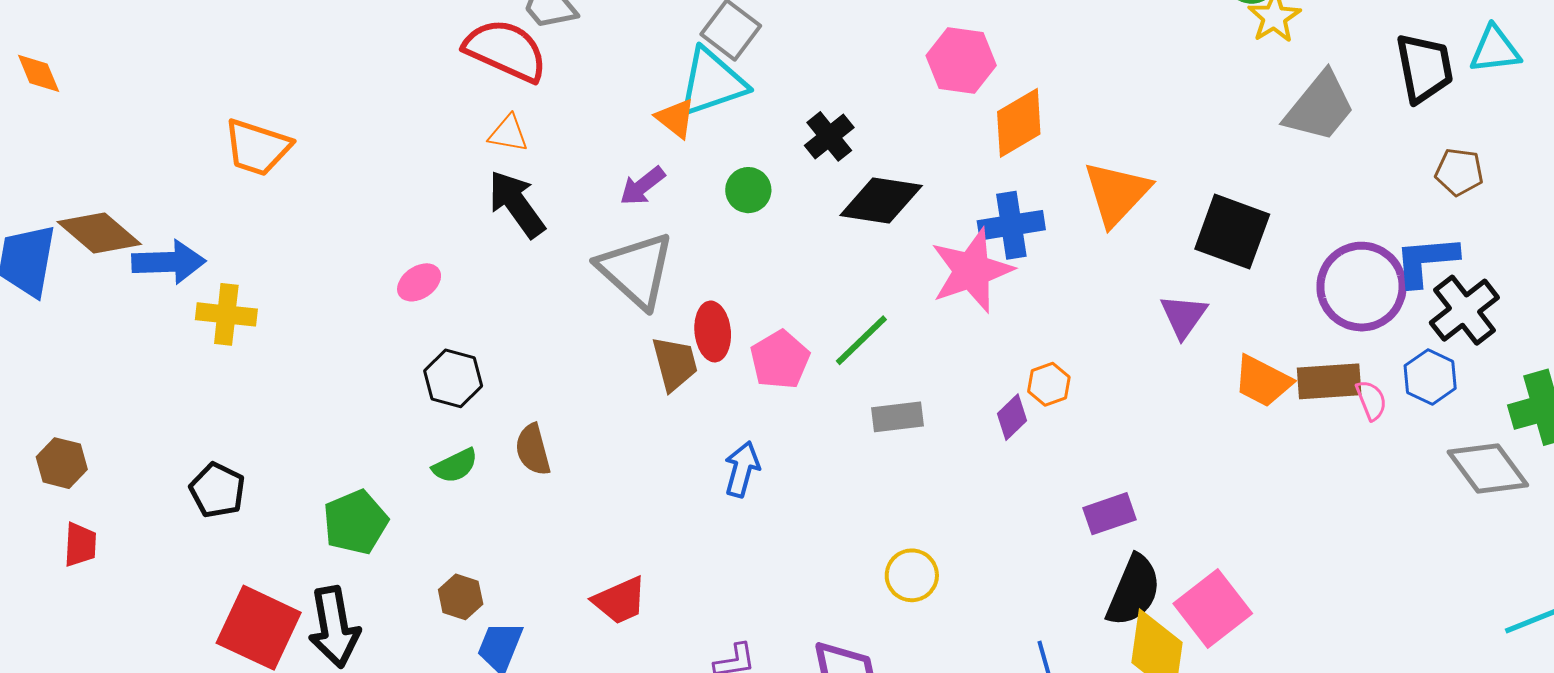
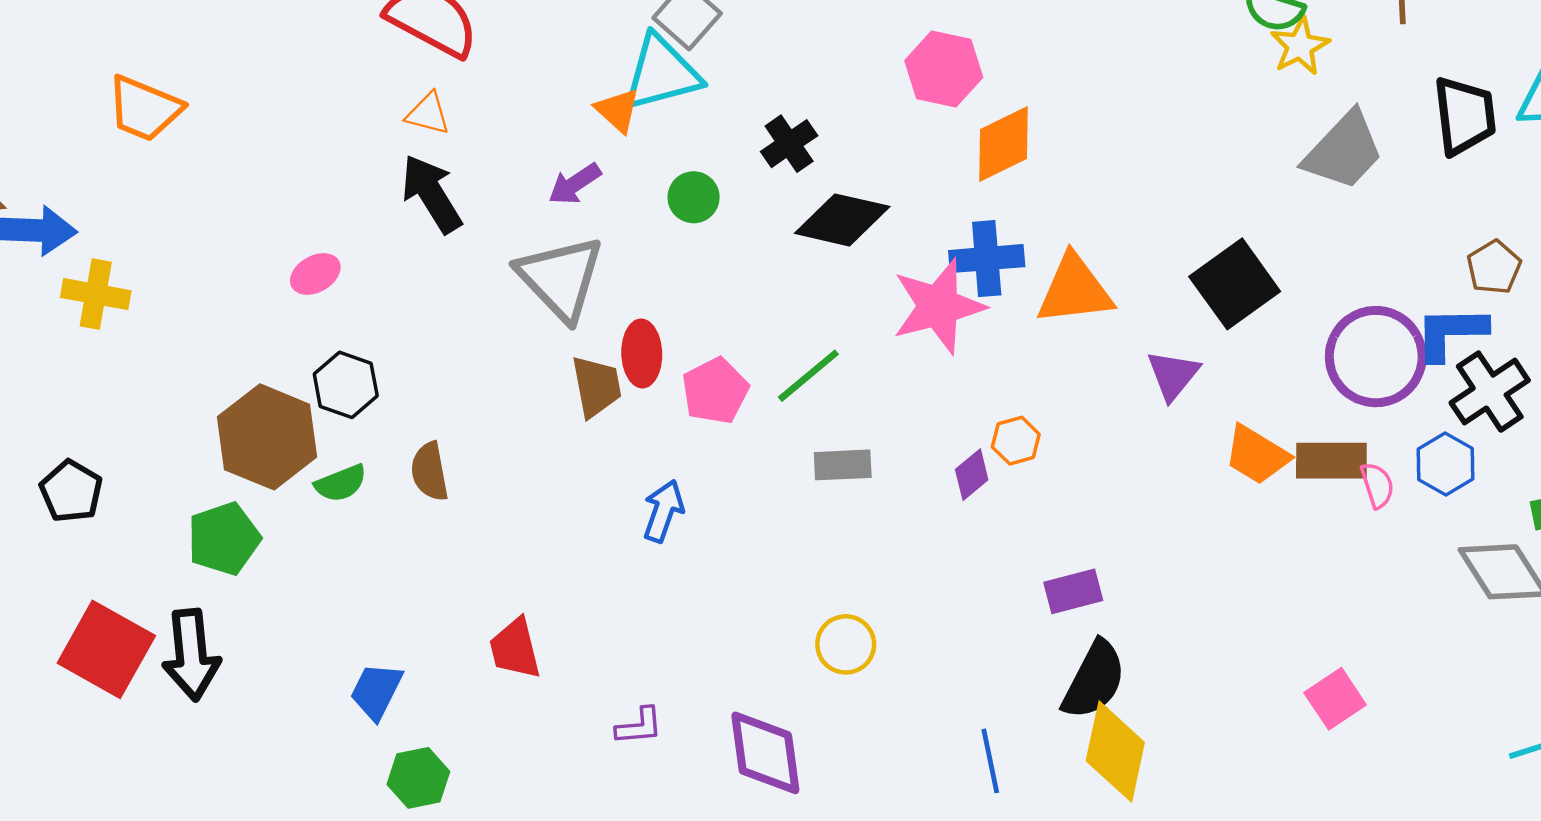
brown pentagon: (1459, 172) -> (1494, 267), moved, turned 30
orange triangle: (1117, 193) -> (1075, 290), moved, turned 36
black square: (1232, 232) -> (1235, 284), turned 30
brown hexagon: (461, 597) -> (267, 437), moved, size x2.0
red trapezoid: (620, 600) -> (515, 649), turned 96
pink square: (1213, 609) -> (1335, 699), moved, size x0.7

